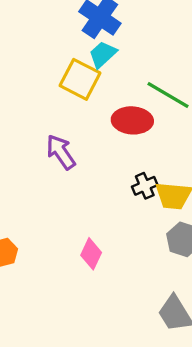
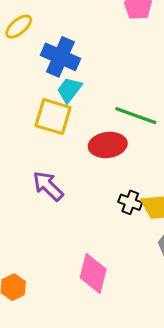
black cross: (145, 186) -> (130, 202), turned -35
pink diamond: (91, 254) -> (93, 273), size x1.4

